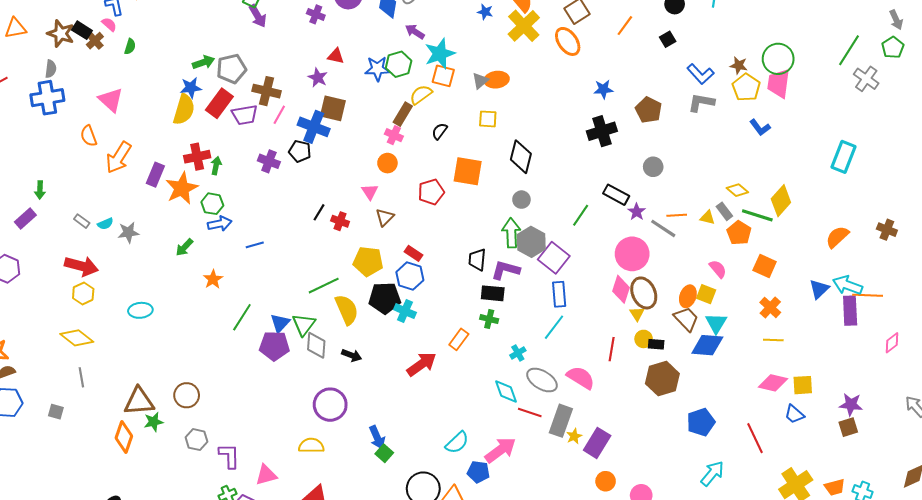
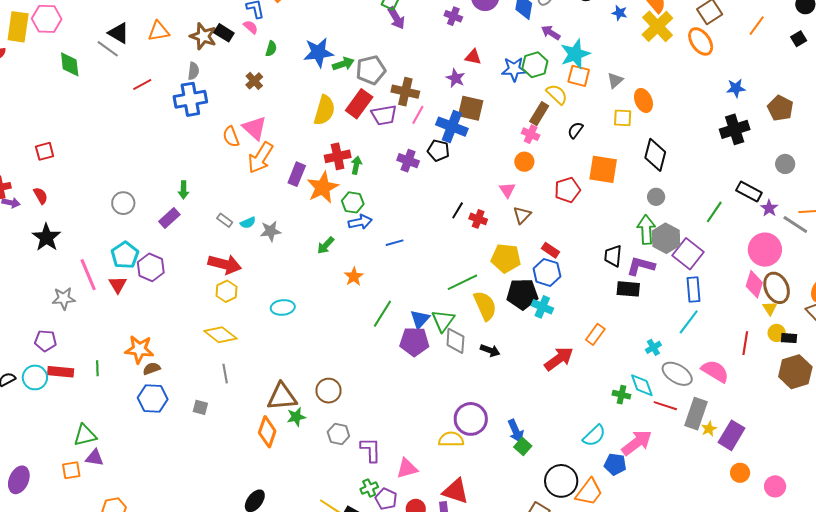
brown cross: (95, 41) -> (254, 81), moved
orange ellipse: (497, 80) -> (643, 100), moved, turned 75
blue star: (191, 88) -> (318, 52), moved, size x1.4
yellow semicircle: (421, 95) -> (557, 94), turned 80
pink triangle: (111, 100) -> (254, 128), moved
green cross: (489, 319) -> (621, 395), moved
purple circle: (330, 405) -> (471, 419), moved

